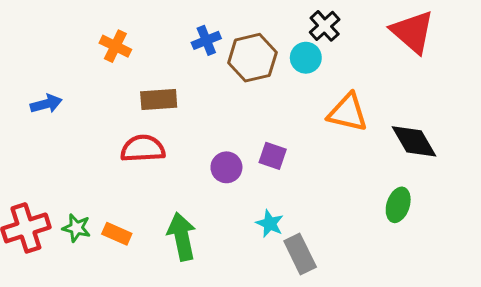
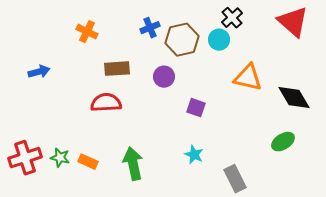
purple circle: (226, 167) -> (164, 77), moved
green ellipse: (398, 205) -> (283, 142), turned 40
gray rectangle: (300, 254) -> (235, 179), moved

